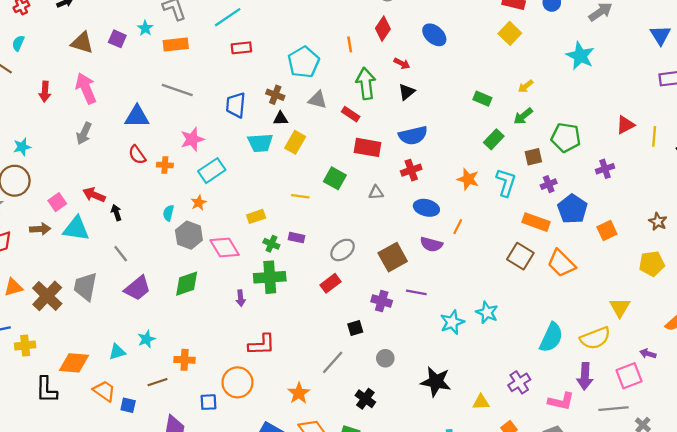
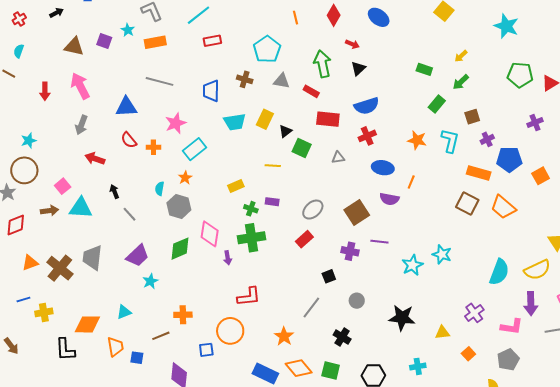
orange line: (350, 44) -> (296, 18), moved
black triangle: (281, 119) -> (285, 131), moved, turned -32
green pentagon: (566, 137) -> (520, 75), moved
red arrow: (94, 195) -> (95, 159), moved
blue pentagon: (572, 209) -> (509, 159), turned -30
pink diamond: (225, 248) -> (210, 234), moved, turned 44
gray line: (121, 254) -> (129, 214), moved
cyan star: (146, 339) -> (150, 281), moved
orange trapezoid: (104, 391) -> (115, 347), turned 50

